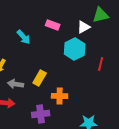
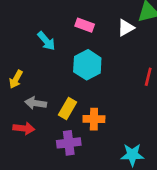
cyan hexagon: (75, 49) -> (87, 65), moved
yellow rectangle: (40, 78) -> (67, 108), moved

